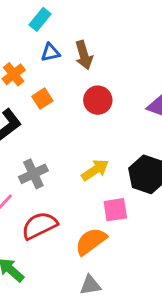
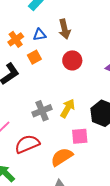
blue triangle: (50, 52) -> (40, 35), moved
yellow arrow: (95, 170) -> (68, 108), turned -30
gray cross: (33, 174) -> (42, 111), moved

